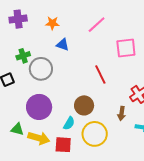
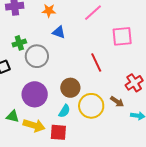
brown circle: (84, 105) -> (70, 88), moved
brown arrow: (122, 113) -> (117, 102), turned -64
yellow circle: (95, 134) -> (91, 106), moved

